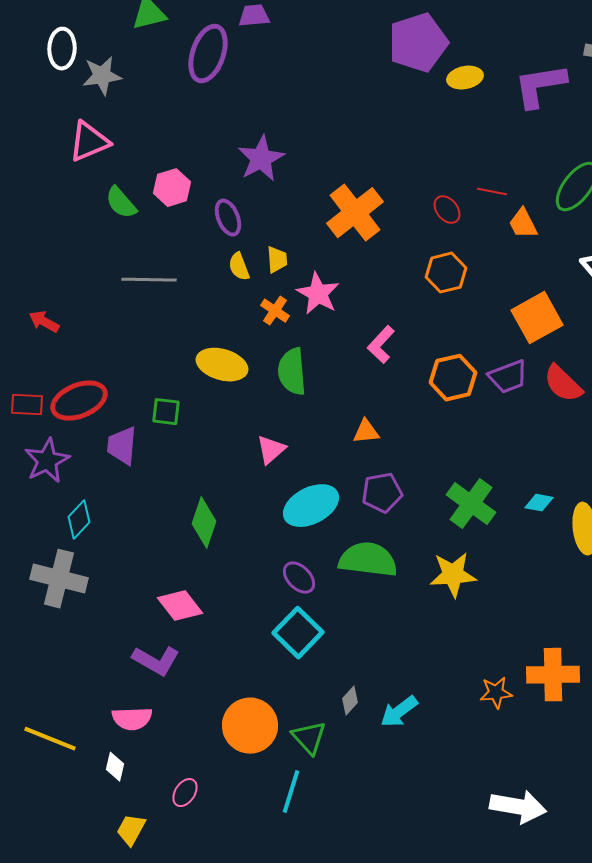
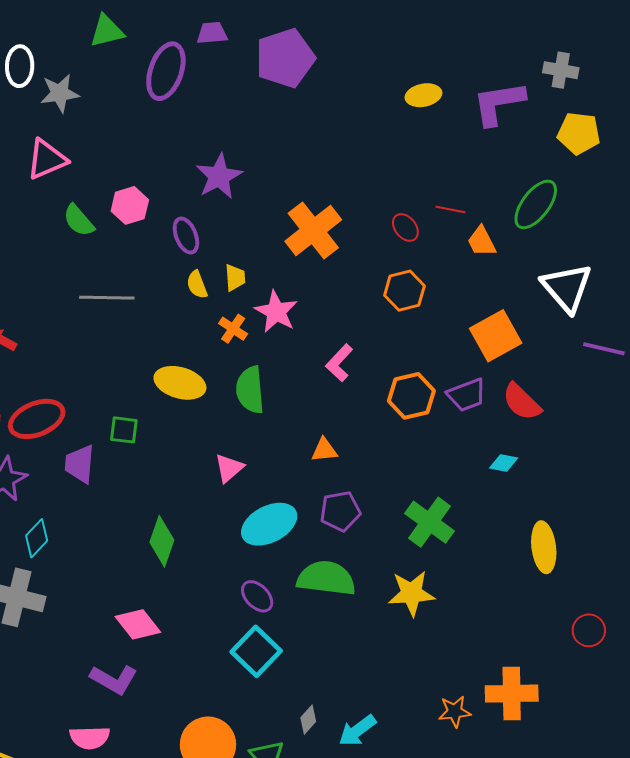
purple pentagon: (418, 43) -> (285, 58), moved
cyan diamond: (539, 503) -> (504, 463), moved

